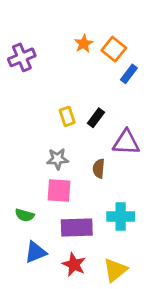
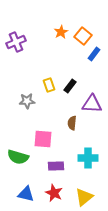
gray star: (58, 159) -> (27, 101), moved
green semicircle: (25, 215) -> (18, 157), size x1.5
purple rectangle: (77, 228) -> (56, 166), size x0.7
blue triangle: (36, 252) -> (26, 194), moved, turned 36

